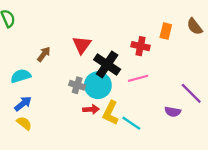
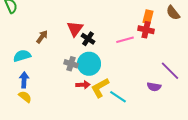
red cross: (140, 46) -> (146, 30), moved
black cross: (107, 64) -> (88, 39), moved, size x0.6
pink line: (138, 78) -> (125, 40), moved
blue arrow: (23, 104) -> (24, 80), turned -49
yellow L-shape: (111, 113) -> (100, 88), turned 35

